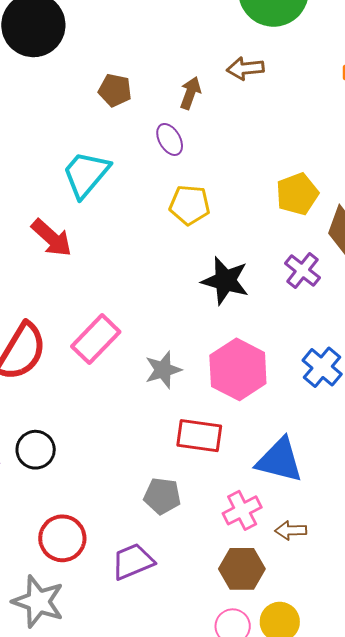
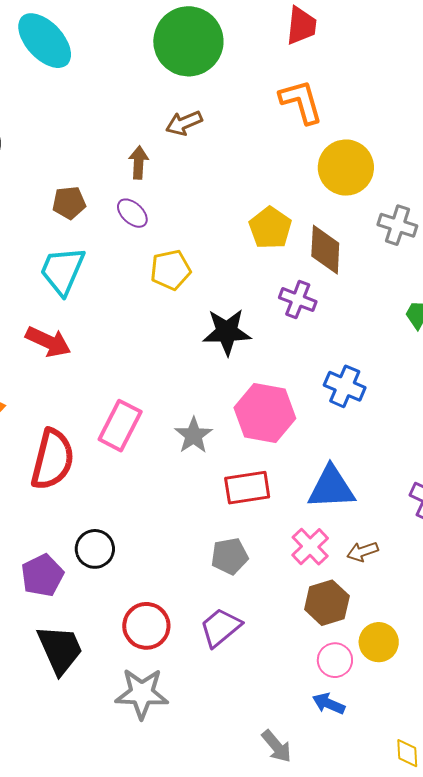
brown pentagon: (115, 90) -> (69, 203), moved

